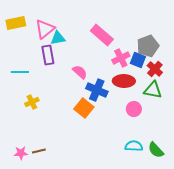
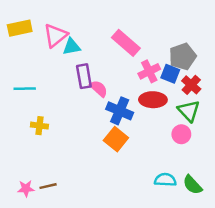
purple rectangle: (48, 55) -> (84, 76), moved
green triangle: (153, 90) -> (189, 111), turned 36
yellow cross: (32, 102) -> (39, 126), turned 32
orange square: (84, 108) -> (116, 139), moved
pink circle: (134, 109) -> (181, 134), moved

